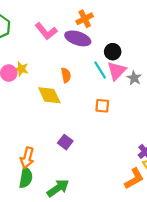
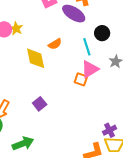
pink triangle: (117, 71) -> (90, 69), moved
orange semicircle: (66, 75) -> (55, 44), turned 56

